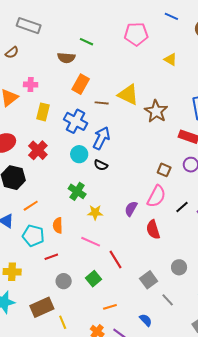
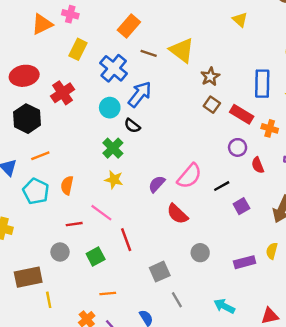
brown star: (156, 111) -> (210, 77), size x0.7
brown square: (164, 170) -> (212, 105), moved
green cross: (77, 191) -> (113, 148), moved
black line: (182, 207) -> (222, 186), moved
red semicircle: (153, 230) -> (177, 214), turned -42
red line: (51, 257) -> (74, 224), moved
gray circle: (179, 267) -> (200, 253), moved

